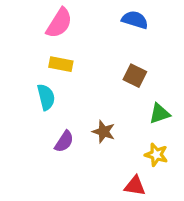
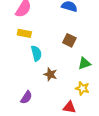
cyan semicircle: (46, 97) -> (36, 53), moved
purple semicircle: (64, 141) -> (26, 97), moved

